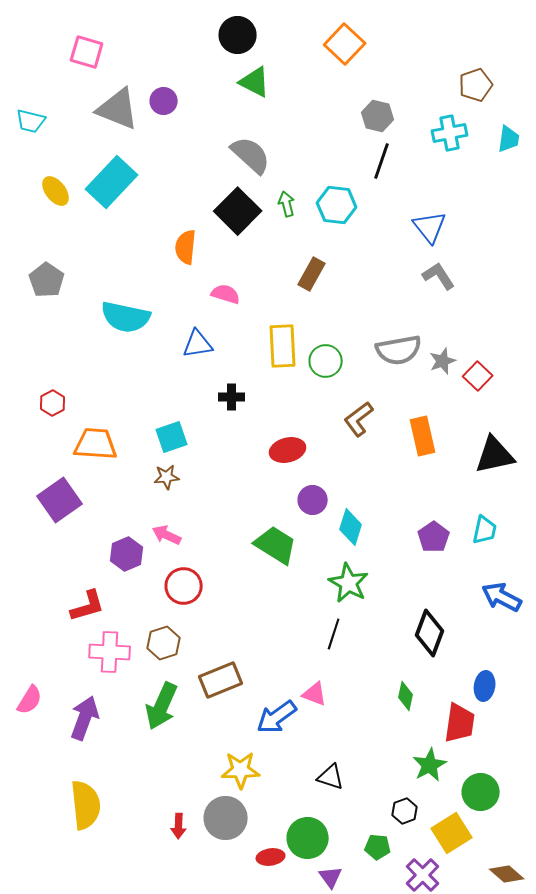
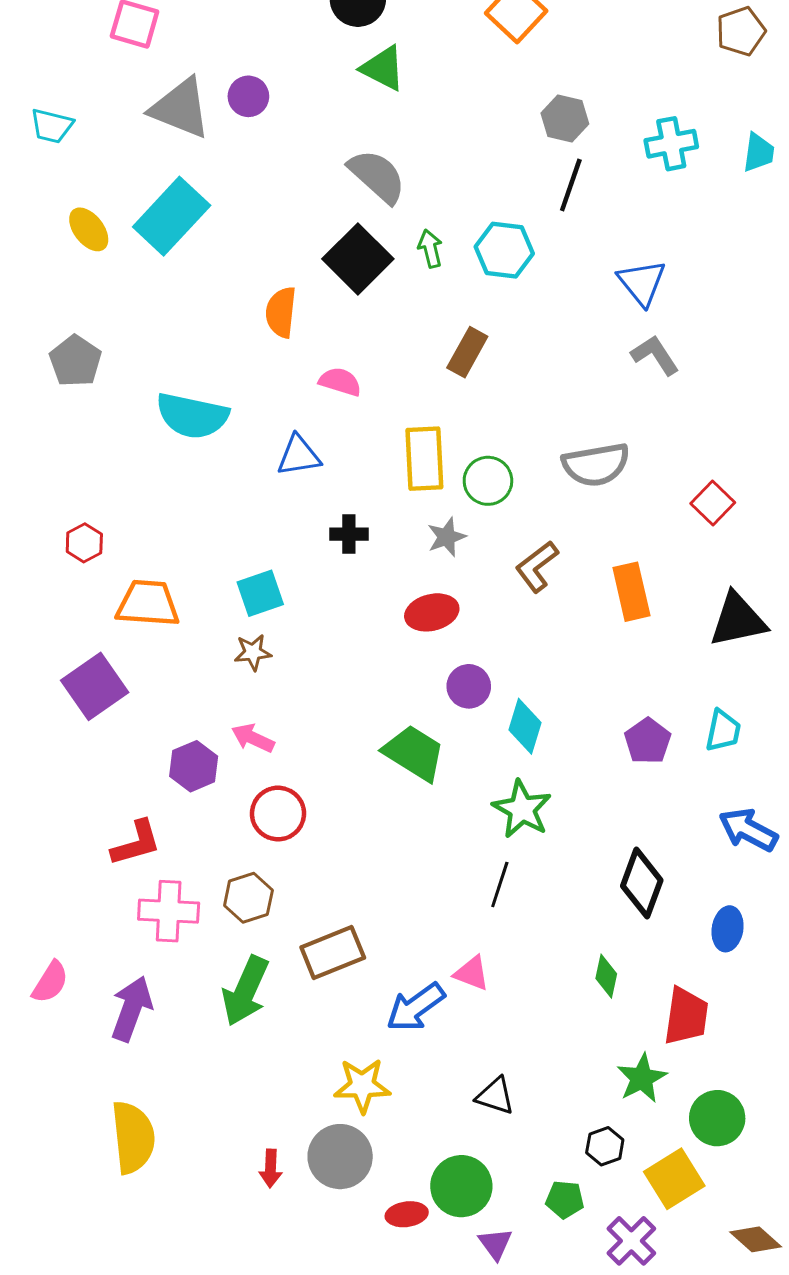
brown pentagon: (476, 85) -> (741, 31), moved
gray star: (443, 361) -> (447, 537), moved
blue ellipse: (485, 686) -> (728, 929), moved

